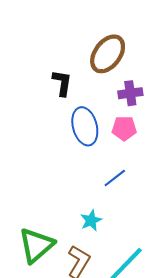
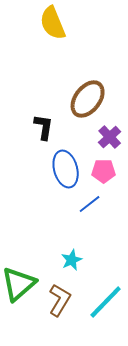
purple cross: (130, 93) -> (110, 137), turned -35
blue line: (115, 178) -> (90, 204), moved

